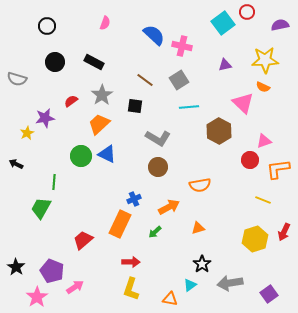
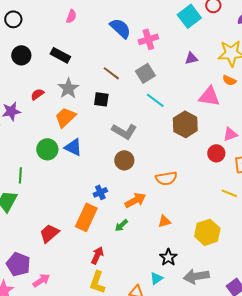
pink cross: (182, 46) -> (148, 39), turned -30
pink triangle: (243, 103) -> (209, 96), turned -35
cyan line: (189, 107) -> (155, 100), turned 42
yellow hexagon: (255, 239) -> (207, 232), moved
red arrow: (131, 262) -> (97, 255), turned -66

